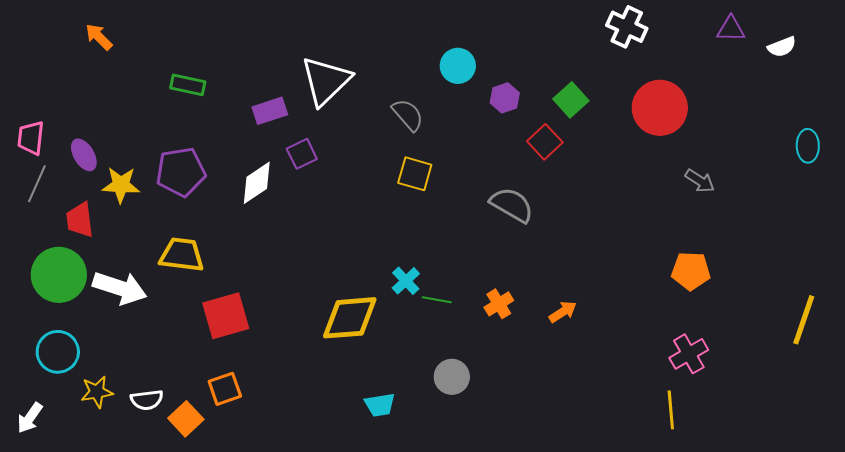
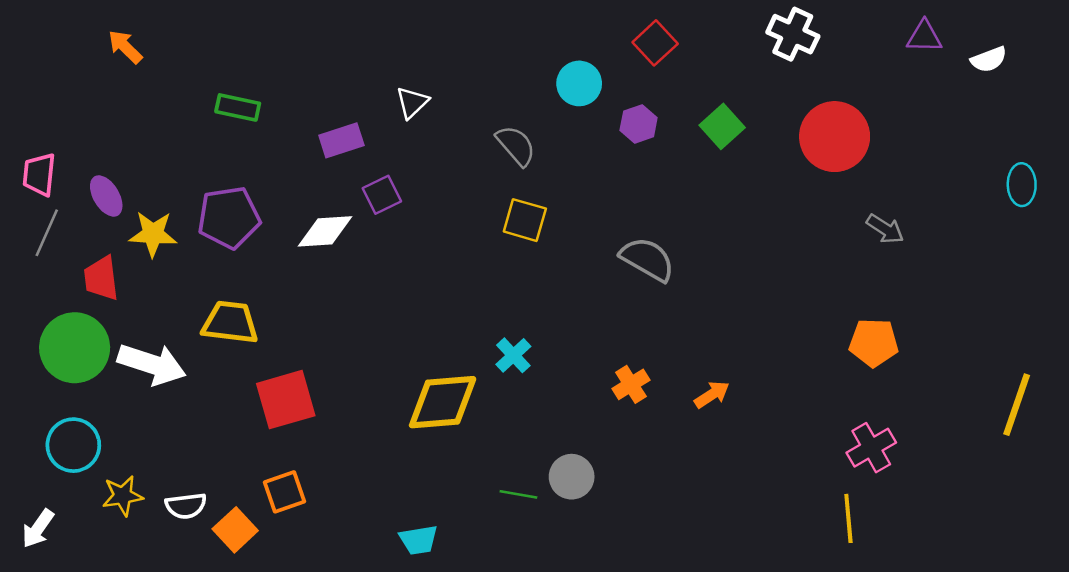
white triangle: (326, 81) -> (412, 102), size x0.5
red square: (545, 142) -> (655, 43), moved
white diamond: (257, 183) -> (325, 231), turned 30
green line: (437, 300) -> (518, 494), moved
cyan trapezoid: (380, 405) -> (419, 540), moved

